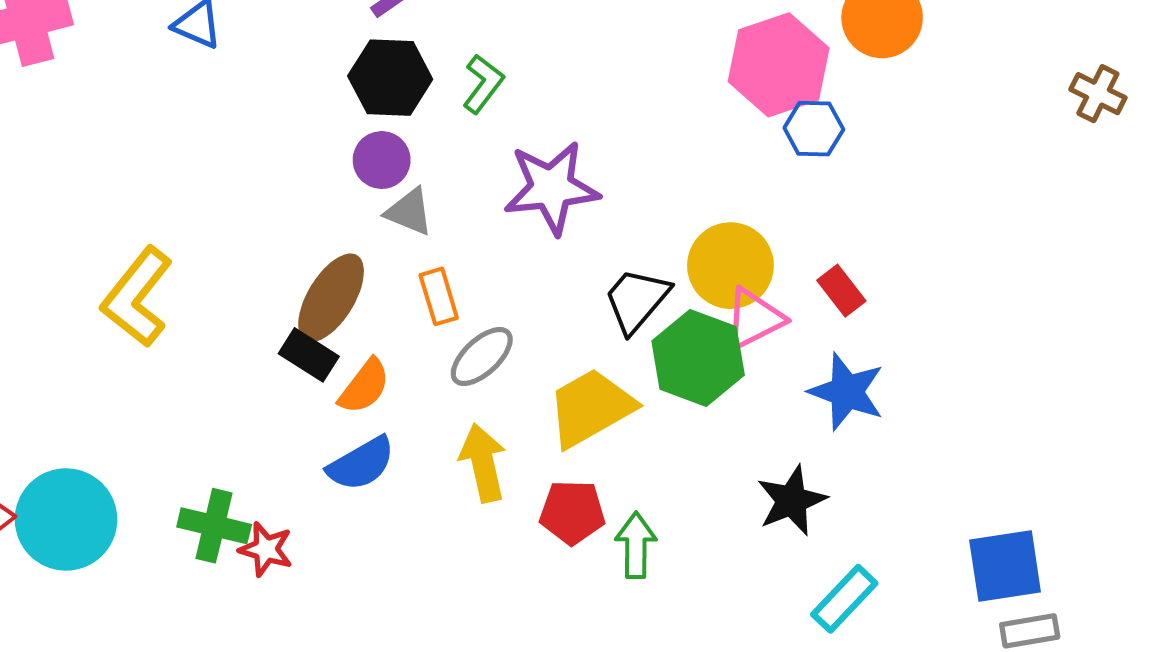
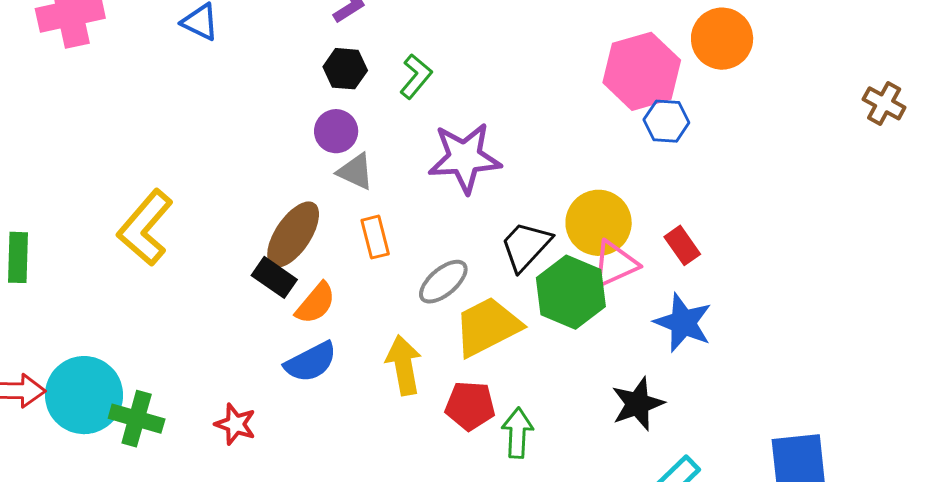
black hexagon: (390, 78) -> (345, 69), size x0.7
gray ellipse: (482, 357) -> (443, 282), moved
green cross: (214, 526) -> (137, 419), moved

